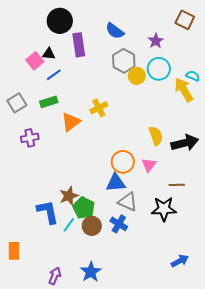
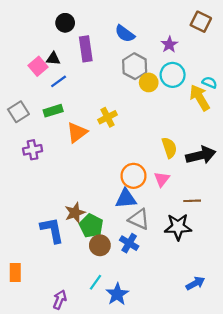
black circle: (60, 21) -> (65, 23), size x0.7
cyan line: (69, 225) -> (96, 282), moved
blue star: (91, 272) -> (117, 294), moved

